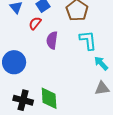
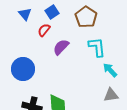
purple semicircle: (52, 40) -> (61, 47), turned 36

